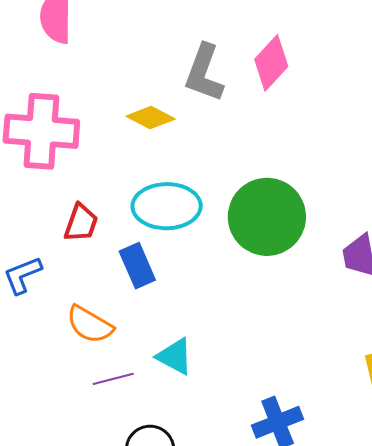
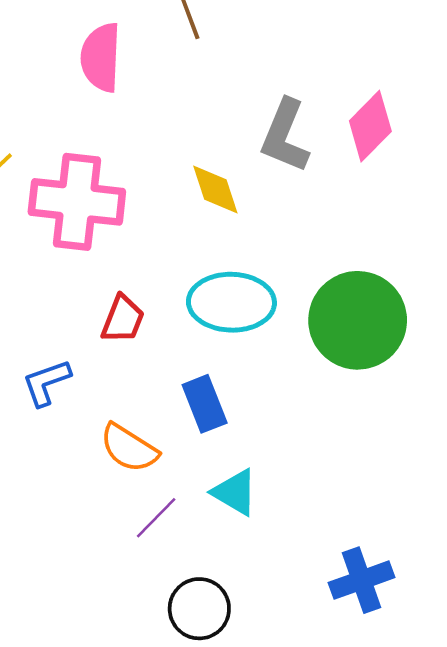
yellow diamond: (151, 118) -> (215, 190), turned 42
blue rectangle: (137, 266) -> (205, 404), moved
purple line: (113, 379) -> (156, 518), turned -33

